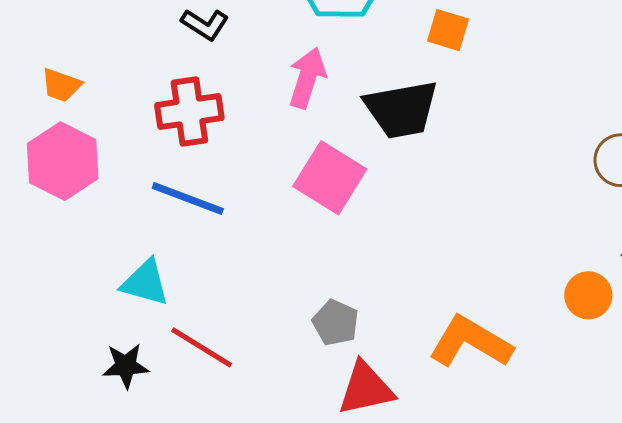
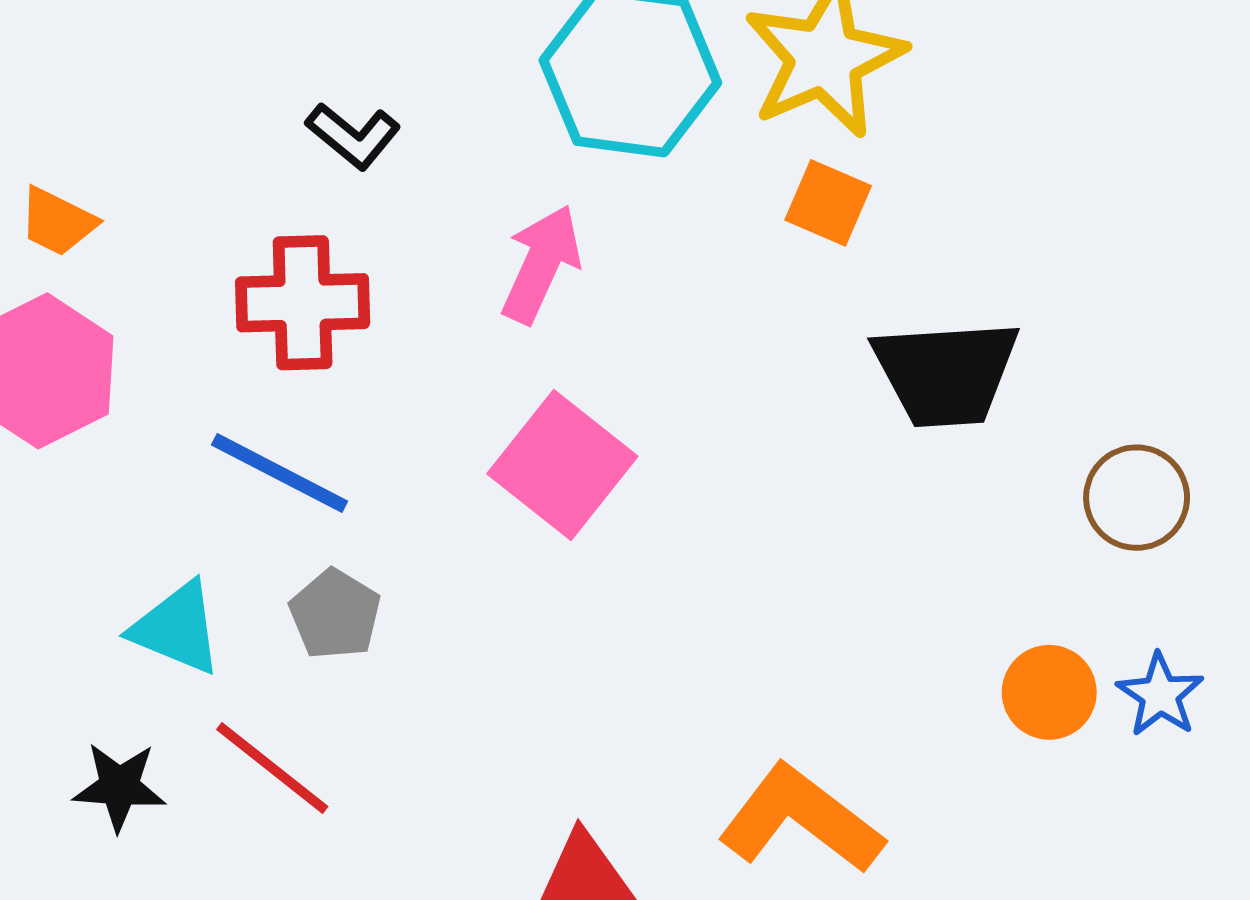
black trapezoid: (401, 109) -> (946, 373), moved
orange circle: (588, 295) -> (1049, 692), moved
gray pentagon: (335, 323) -> (335, 614), moved

